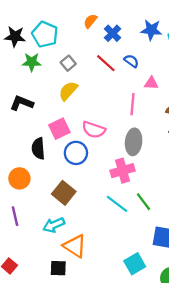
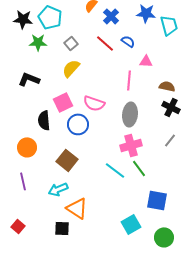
pink cross: (122, 171) -> (131, 145), moved

